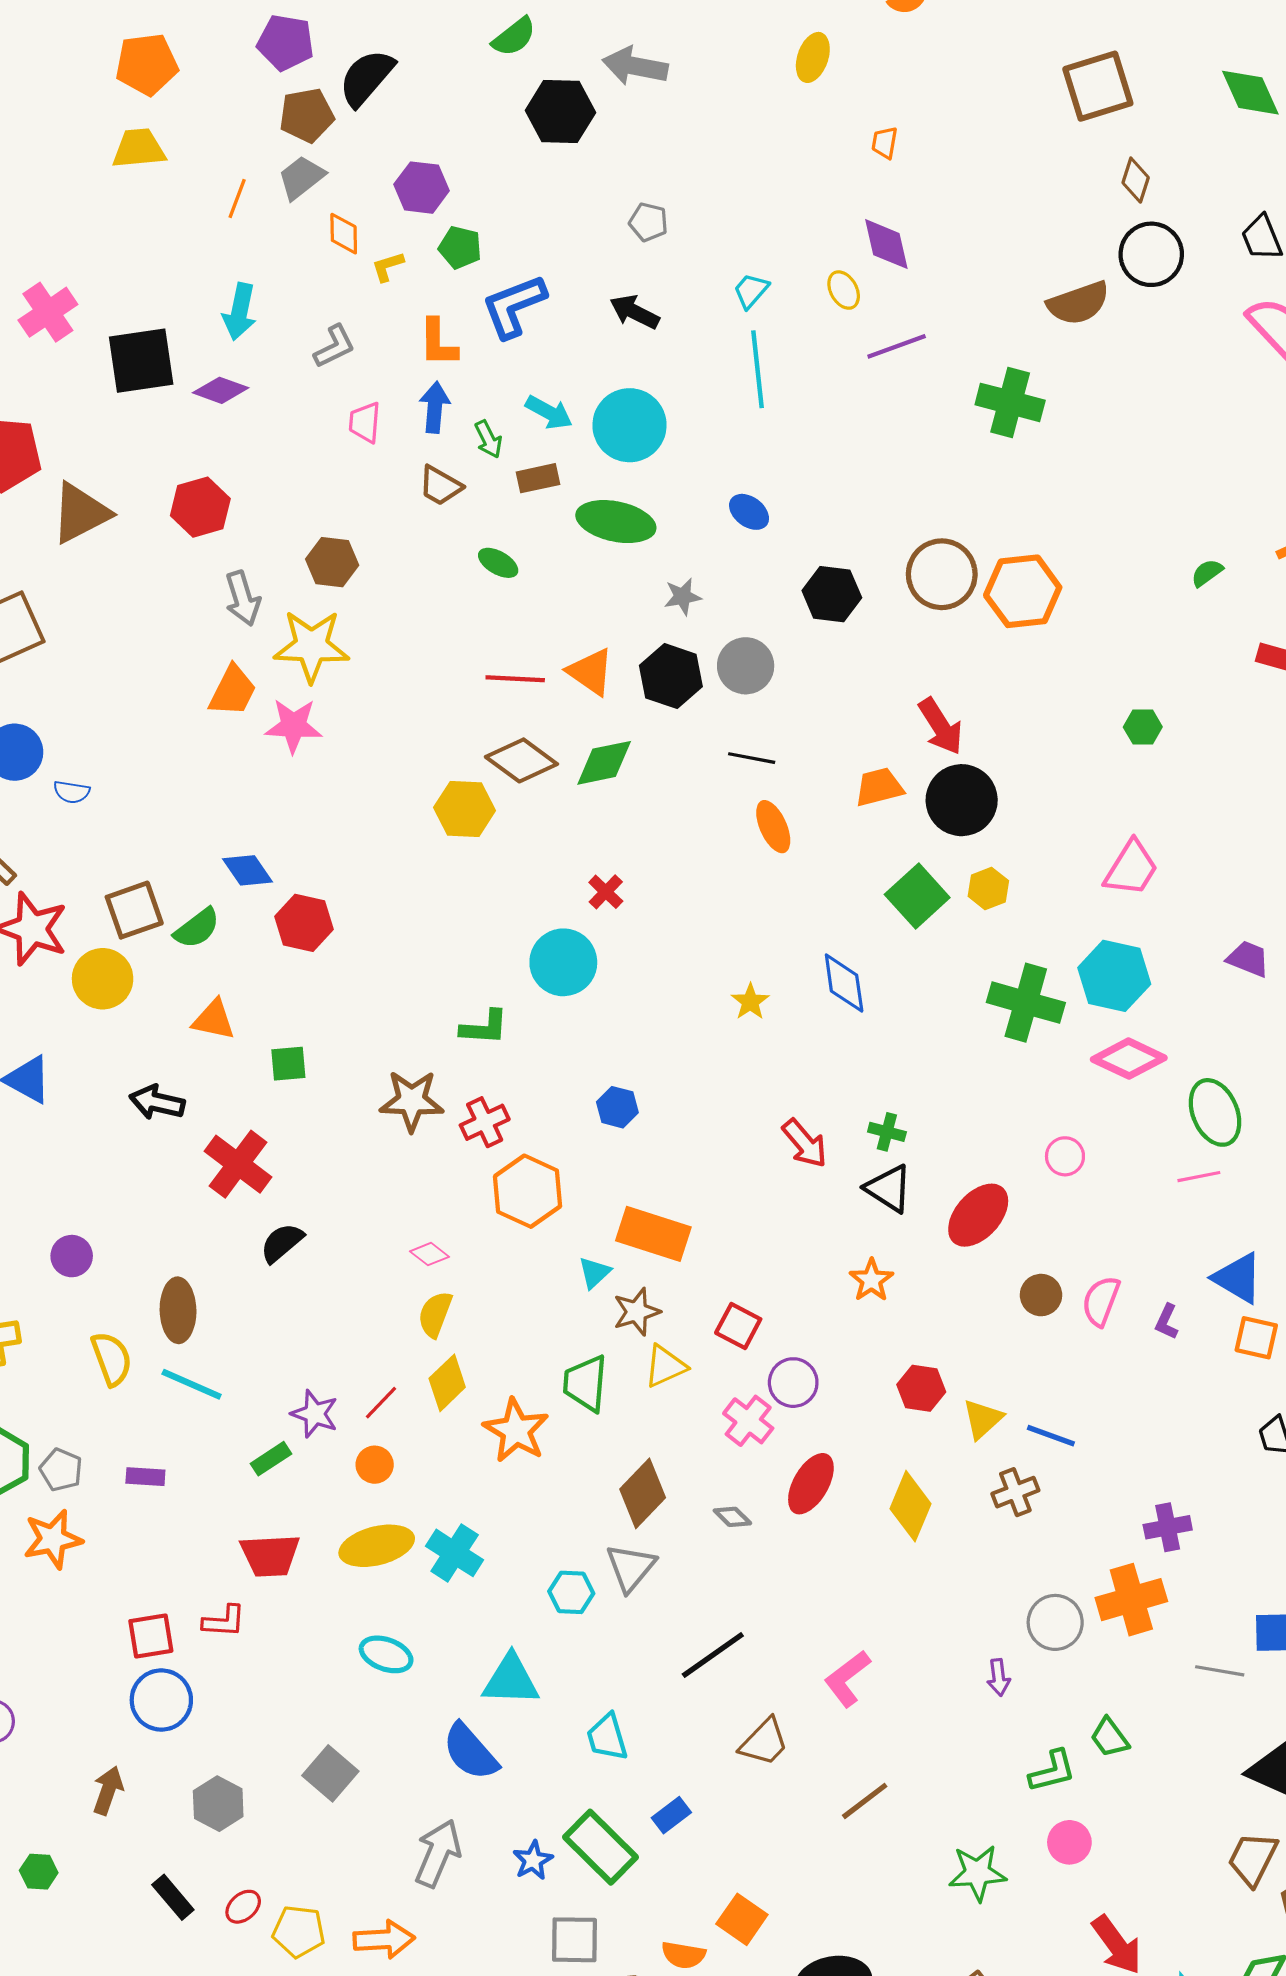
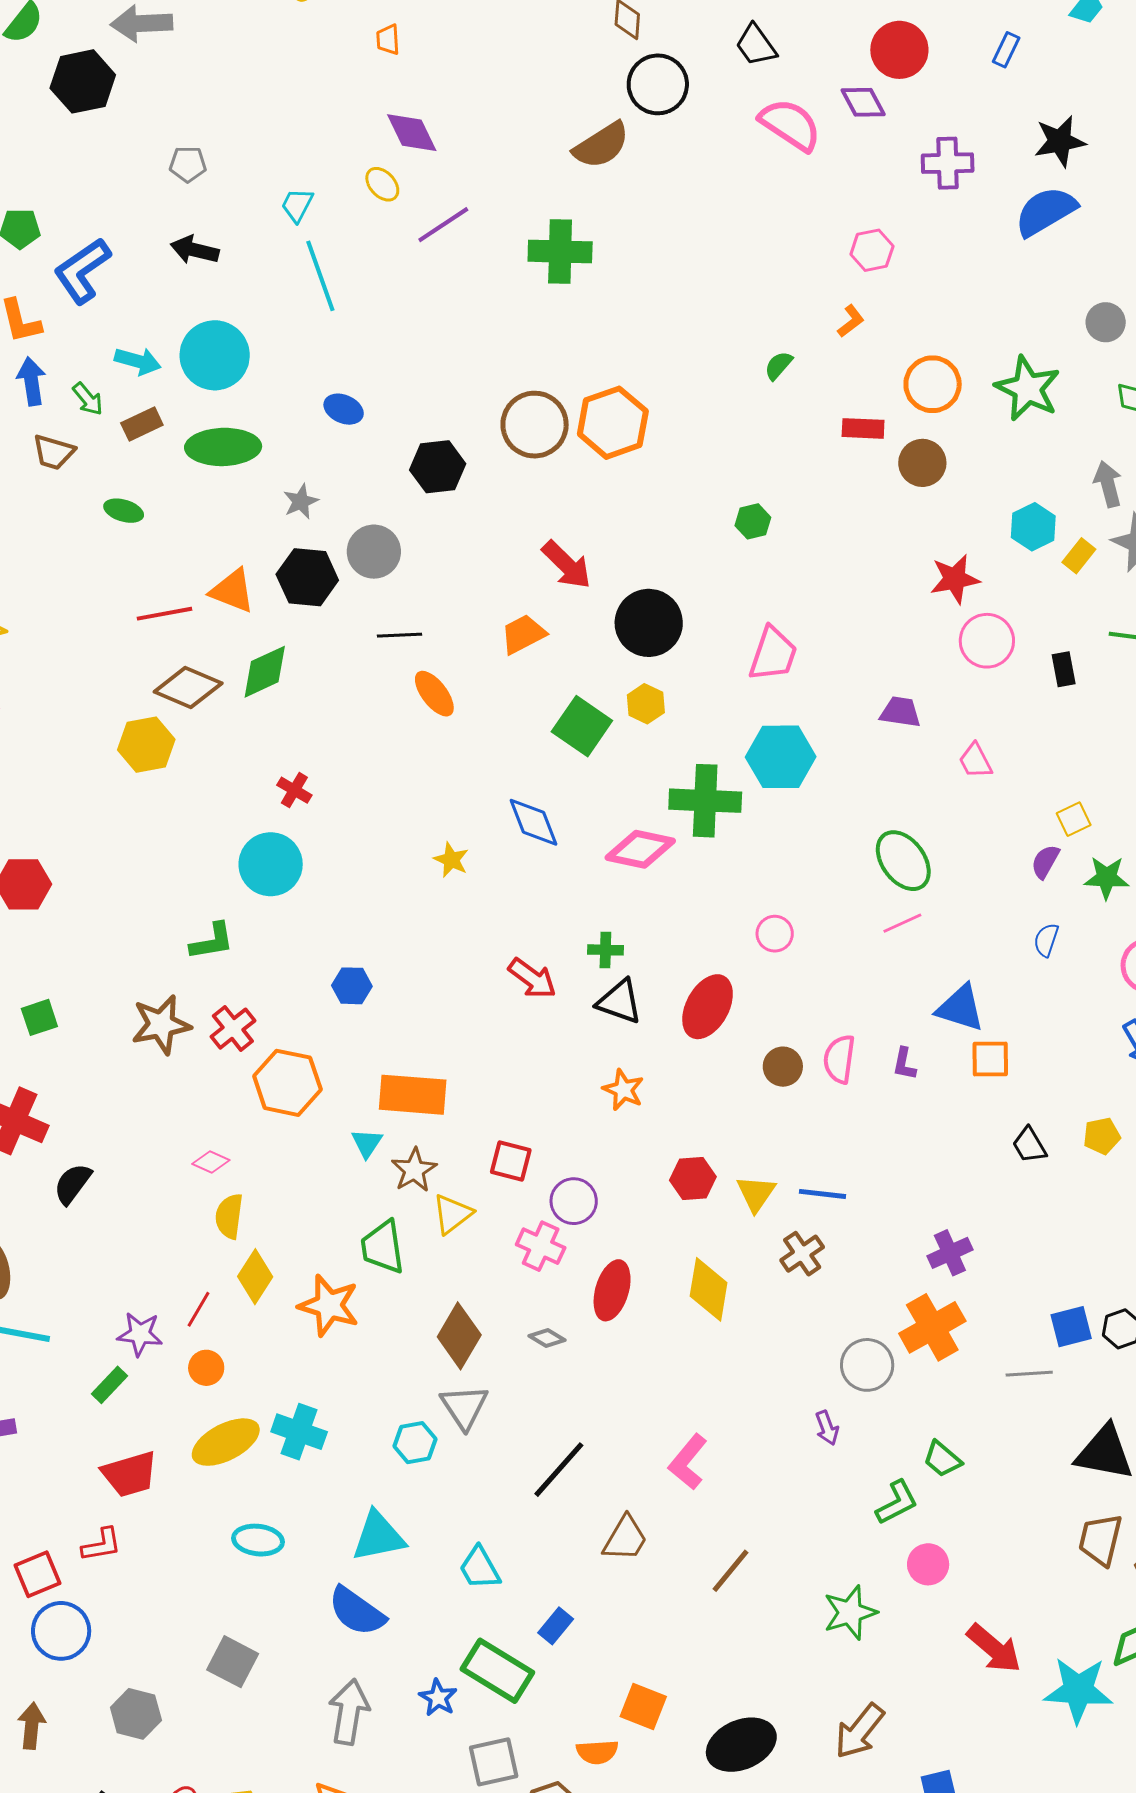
black circle: (962, 800) -> (649, 623), moved
pink diamond: (1129, 1059) -> (640, 849), moved

